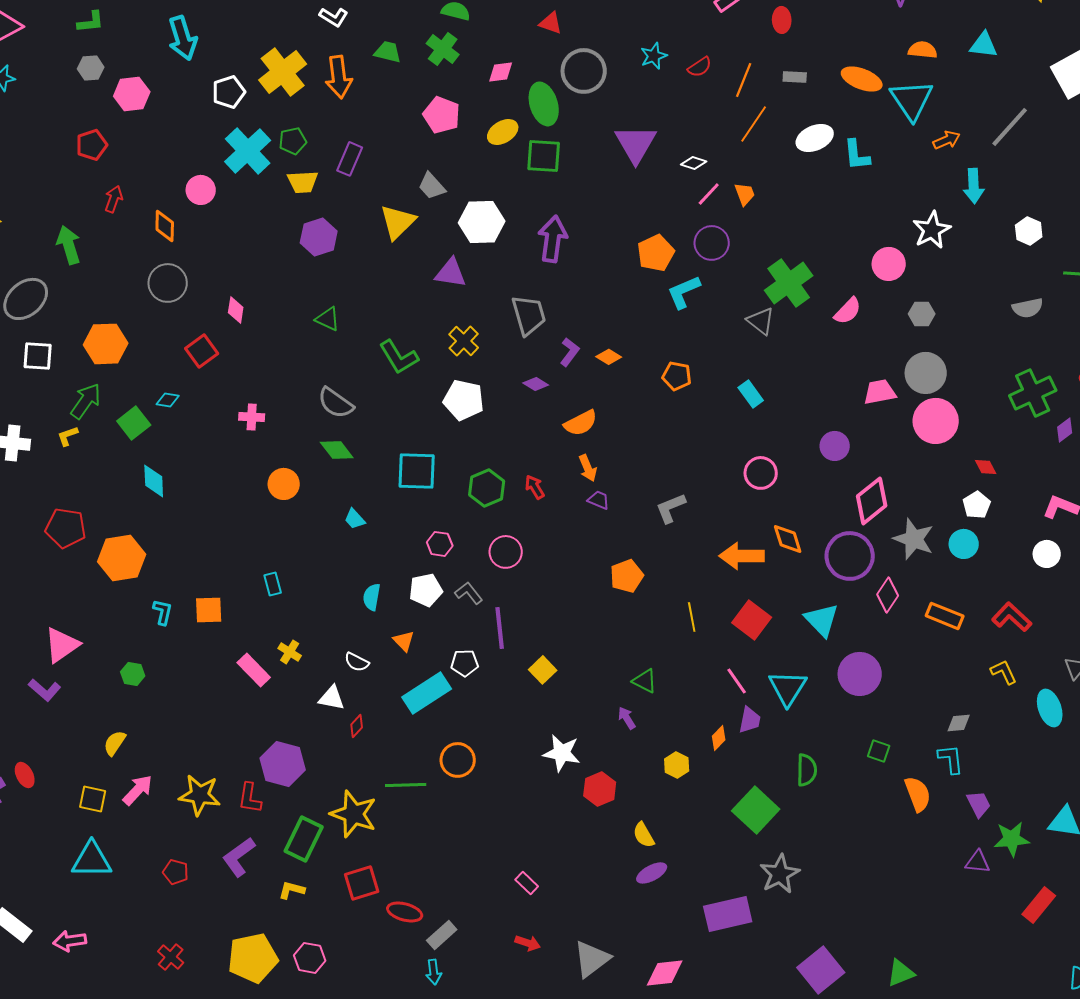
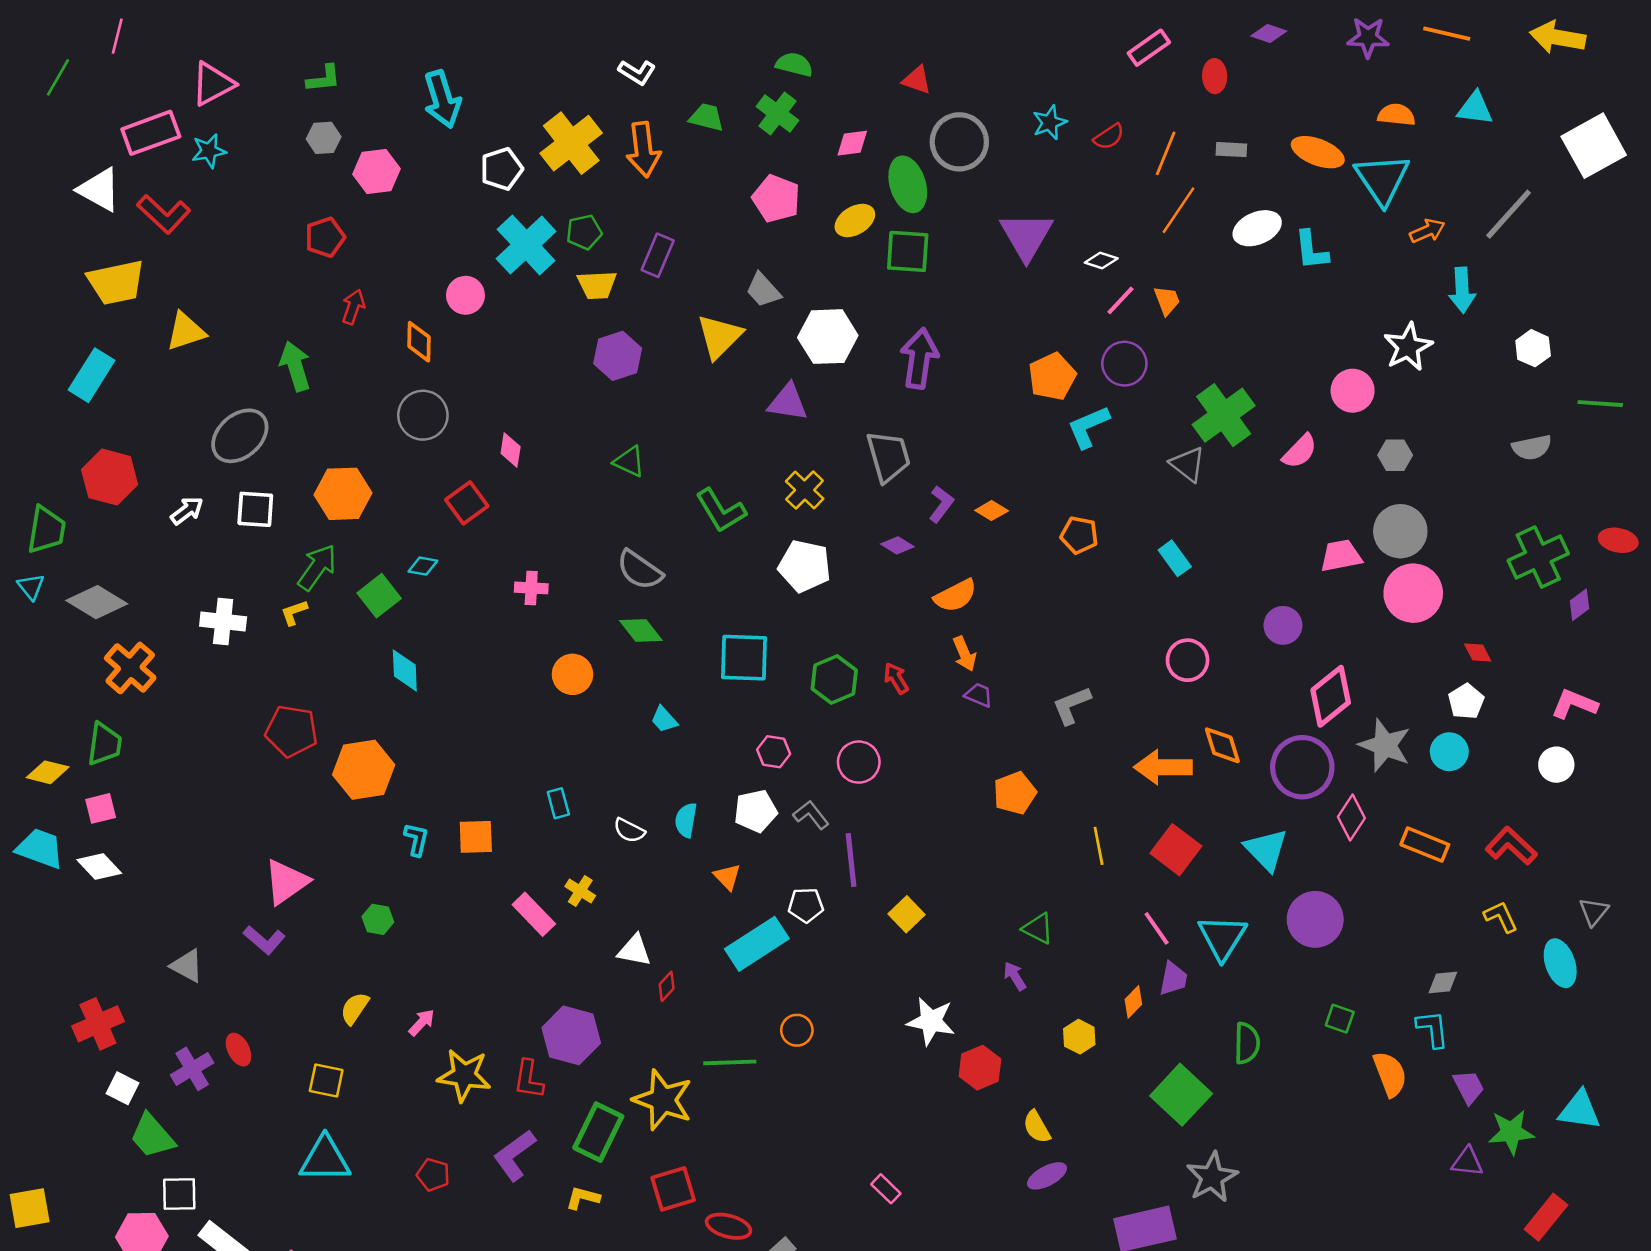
white semicircle: (357, 662) -> (629, 830), moved
orange circle: (458, 760) -> (797, 1030), size x0.7
pink arrow: (138, 790) -> (422, 1022), moved, size x0.7

